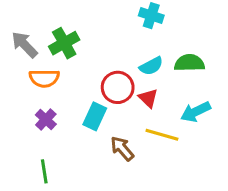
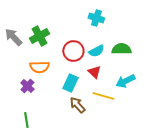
orange semicircle: (44, 78) -> (39, 67), moved
red circle: (118, 87) -> (73, 51), moved
cyan rectangle: (95, 116) -> (70, 83), moved

